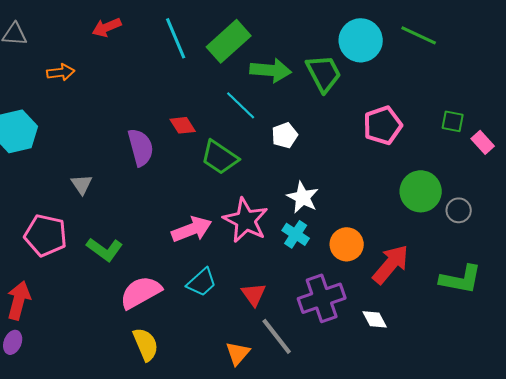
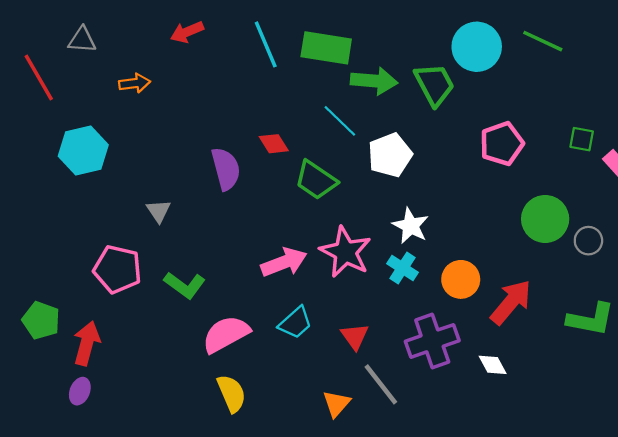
green rectangle: (229, 41) -> (326, 48), turned 51
white pentagon: (285, 135) -> (390, 155), size x1.5

